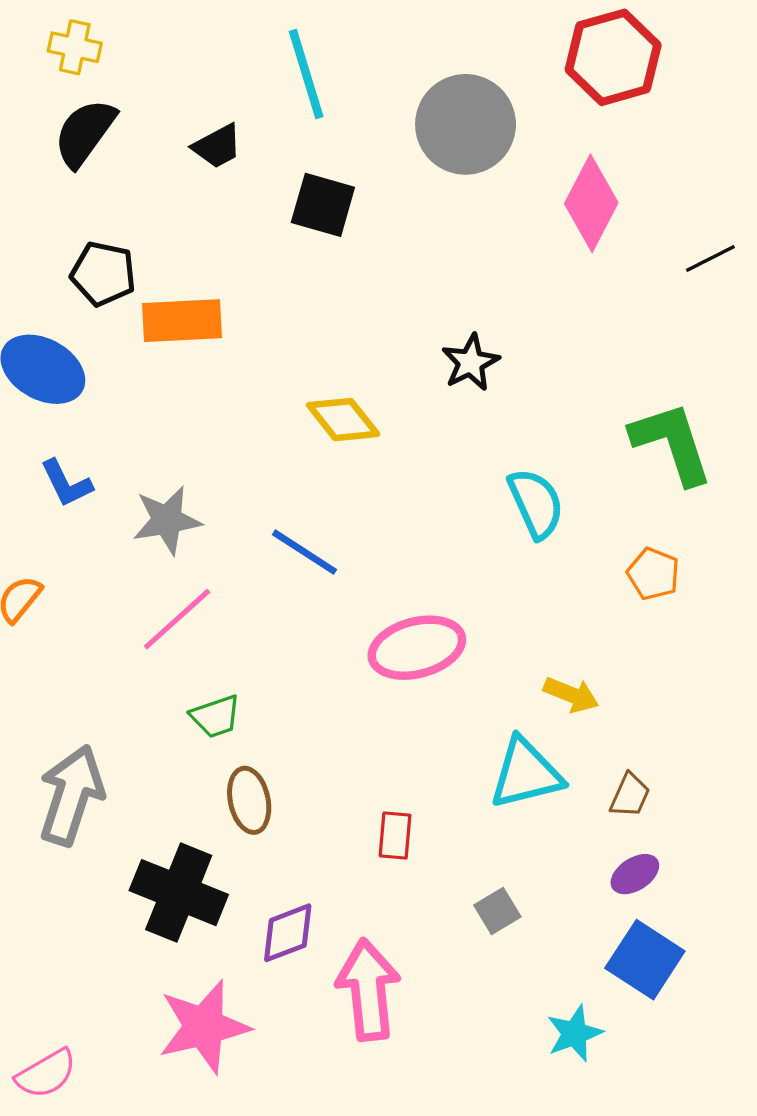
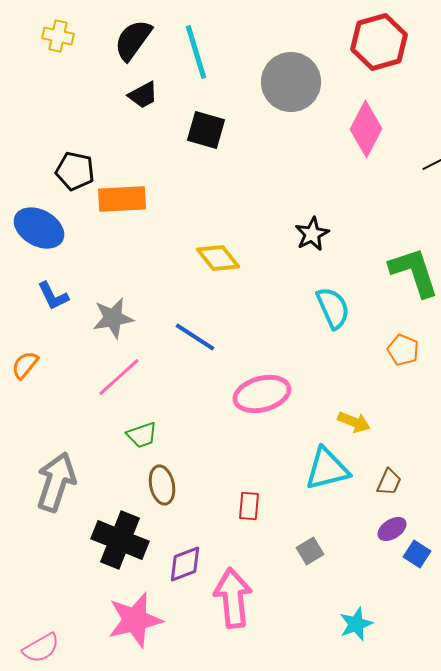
black semicircle: (85, 133) -> (133, 40), moved
black star: (471, 363) -> (312, 234), moved
blue square: (645, 960) -> (417, 554), moved, size x0.6

